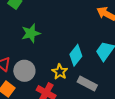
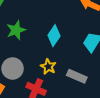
cyan diamond: (76, 55) -> (54, 36), moved

